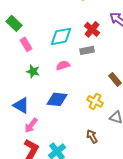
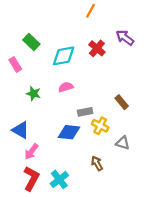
green rectangle: (14, 23) -> (31, 42), moved
pink rectangle: (26, 44) -> (15, 64), moved
gray rectangle: (87, 50) -> (85, 112), moved
blue diamond: (57, 99) -> (69, 132), moved

